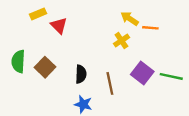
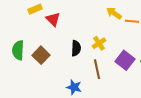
yellow cross: (121, 41) -> (99, 43), moved
black semicircle: (81, 74) -> (76, 48), moved

